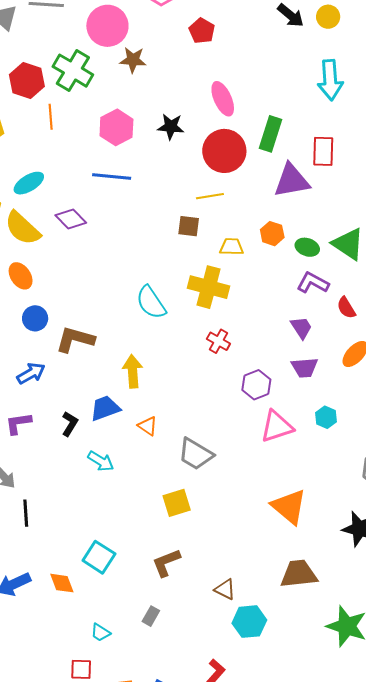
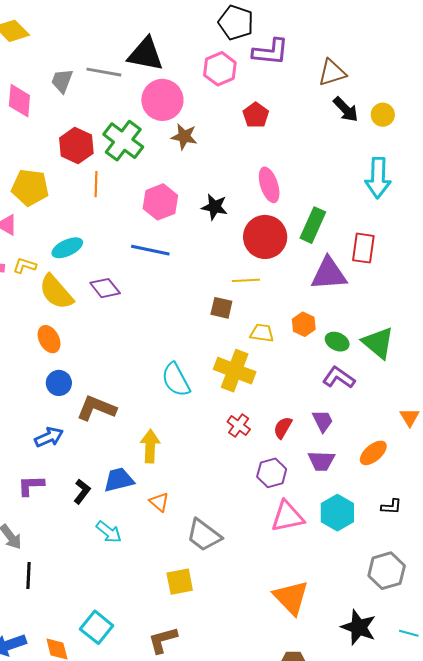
red semicircle: (346, 308) -> (283, 428), moved, turned 55
cyan hexagon: (326, 417) -> (337, 513), size x1.6

